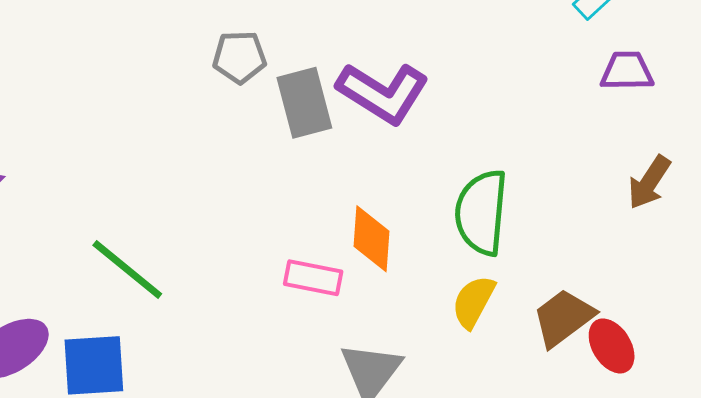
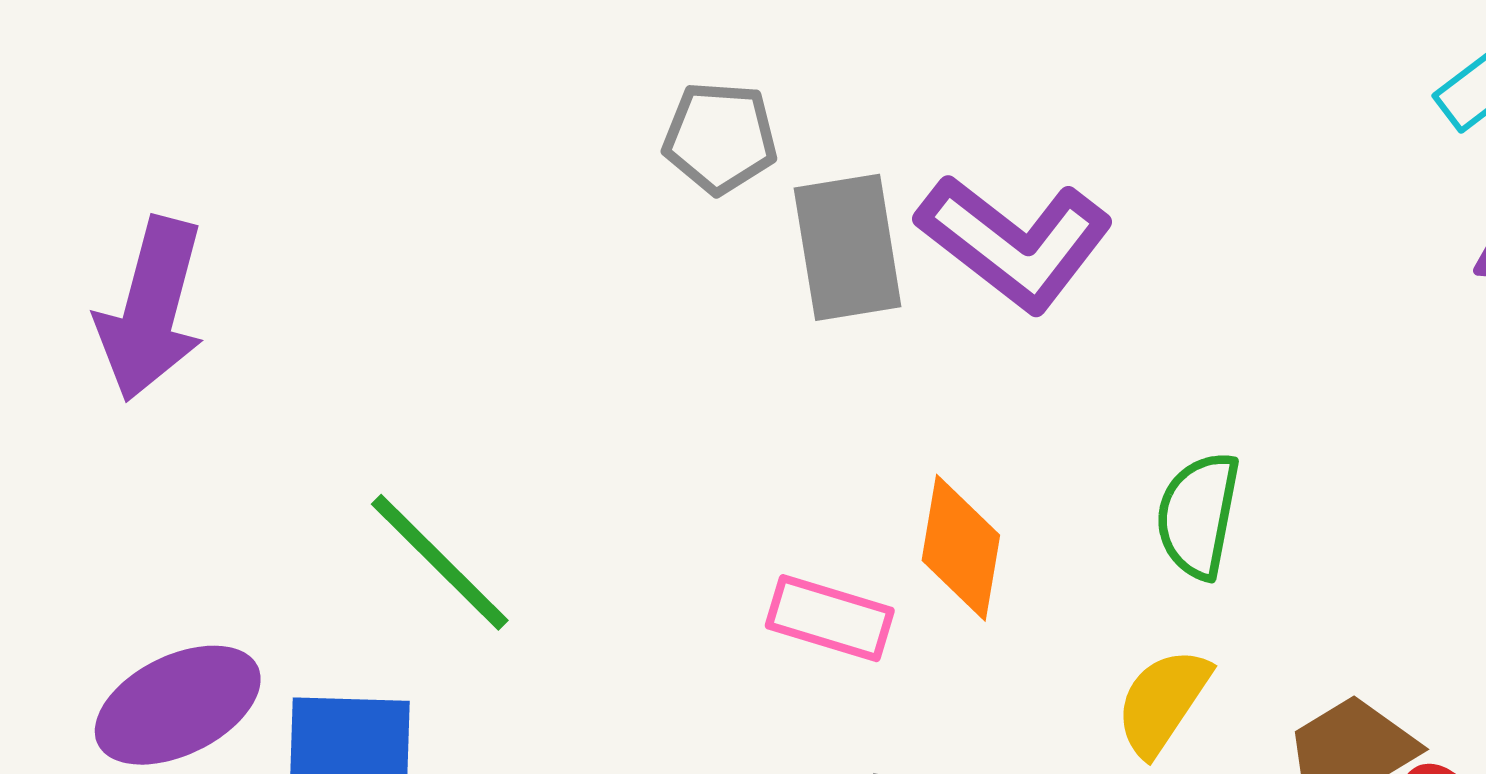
green semicircle: (481, 212) -> (1198, 515), size x0.7

